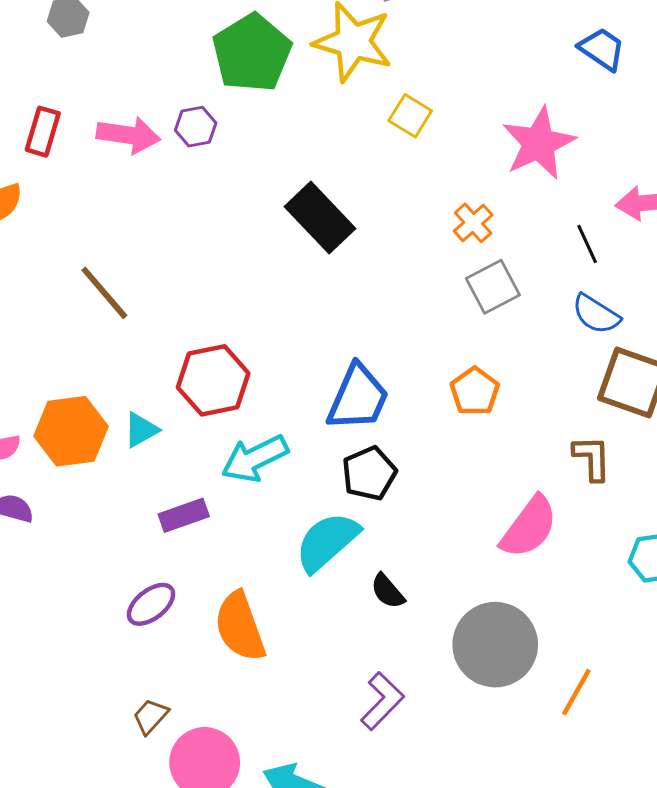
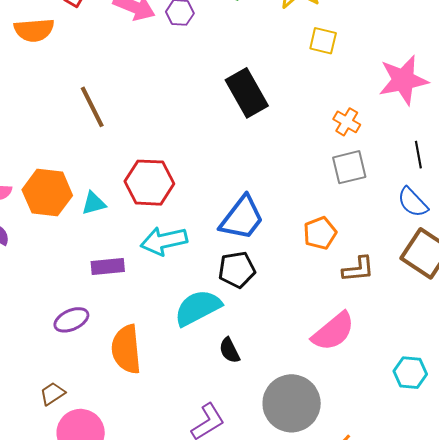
yellow square: (410, 116) -> (323, 41), turned -32
orange cross: (473, 223) -> (347, 122), turned -32
brown L-shape: (592, 458) -> (358, 269), moved, turned 72

